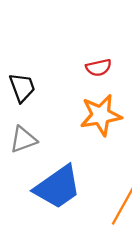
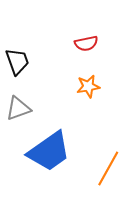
orange star: (101, 115) -> (88, 86), size x0.6

